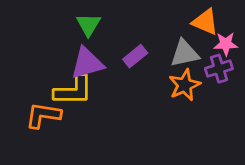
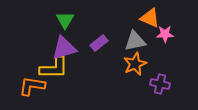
purple cross: (219, 69) -> (160, 84), moved, turned 30

